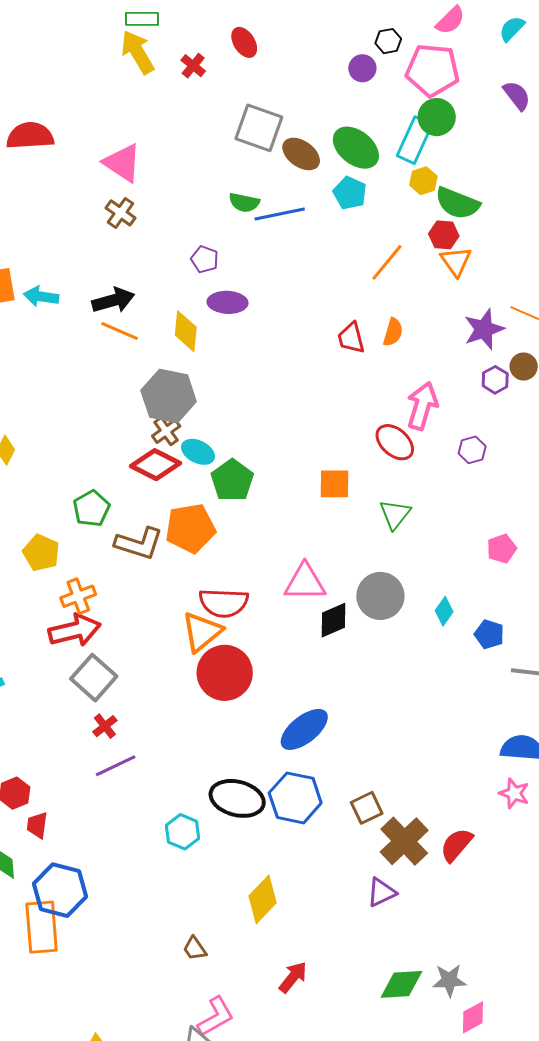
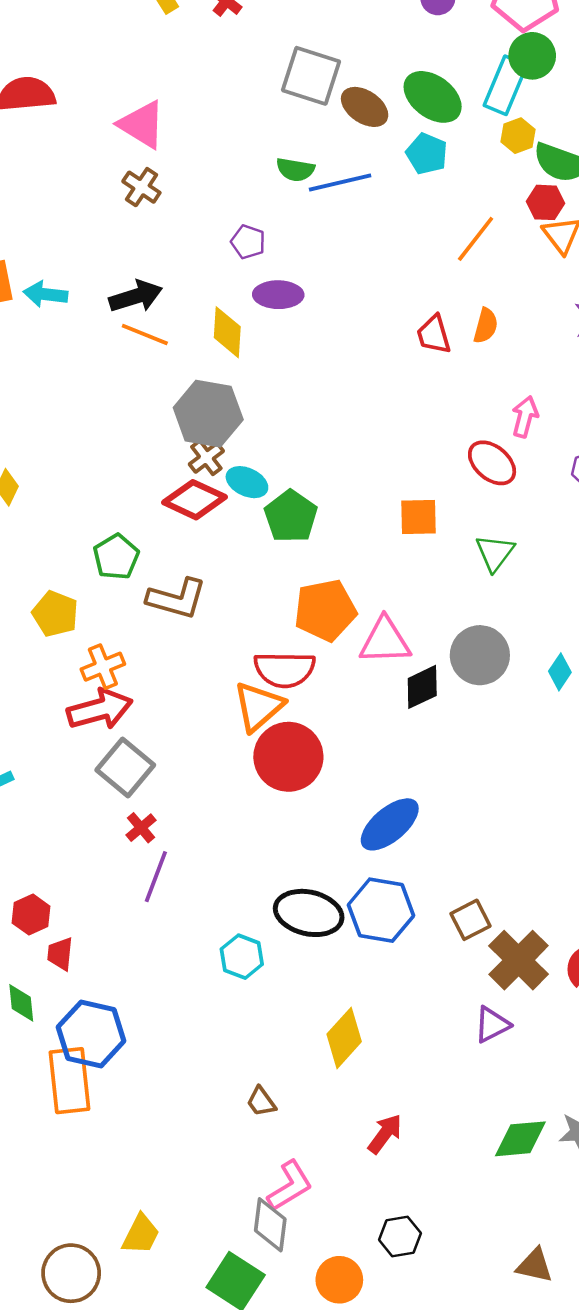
pink arrow: (422, 406) -> (525, 417), size x0.7
orange pentagon: (190, 528) -> (325, 610), moved
purple line: (116, 766) -> (156, 877), turned -42

